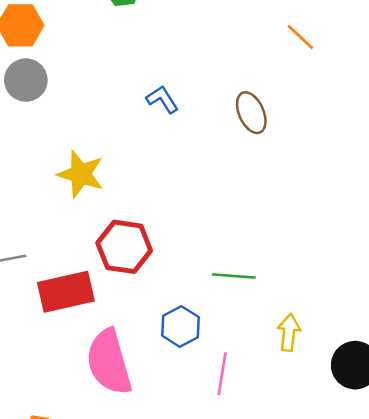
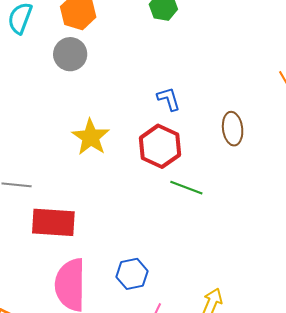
red hexagon: (124, 247) -> (160, 146), moved
green line: (234, 276) -> (186, 188), moved

